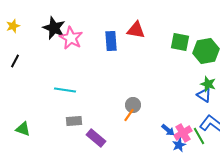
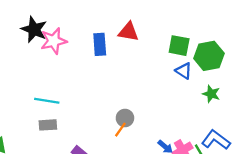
pink star: (71, 38) -> (54, 41), turned 30
blue triangle: (204, 95) -> (184, 71), moved
gray rectangle: (74, 121) -> (48, 125), moved

